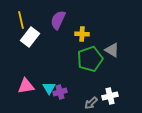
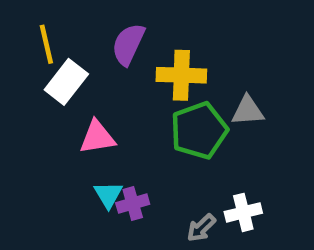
yellow cross: (82, 34) -> (181, 75), size x1.5
gray triangle: (112, 50) -> (248, 111), turned -35
pink triangle: (26, 86) -> (97, 137), moved

